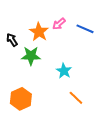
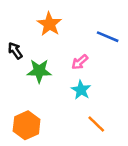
pink arrow: (59, 24) -> (80, 62), moved
orange star: (39, 32) -> (49, 24), moved

